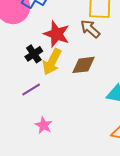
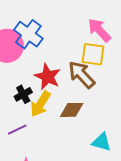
brown arrow: (90, 29) -> (82, 75), size x1.4

